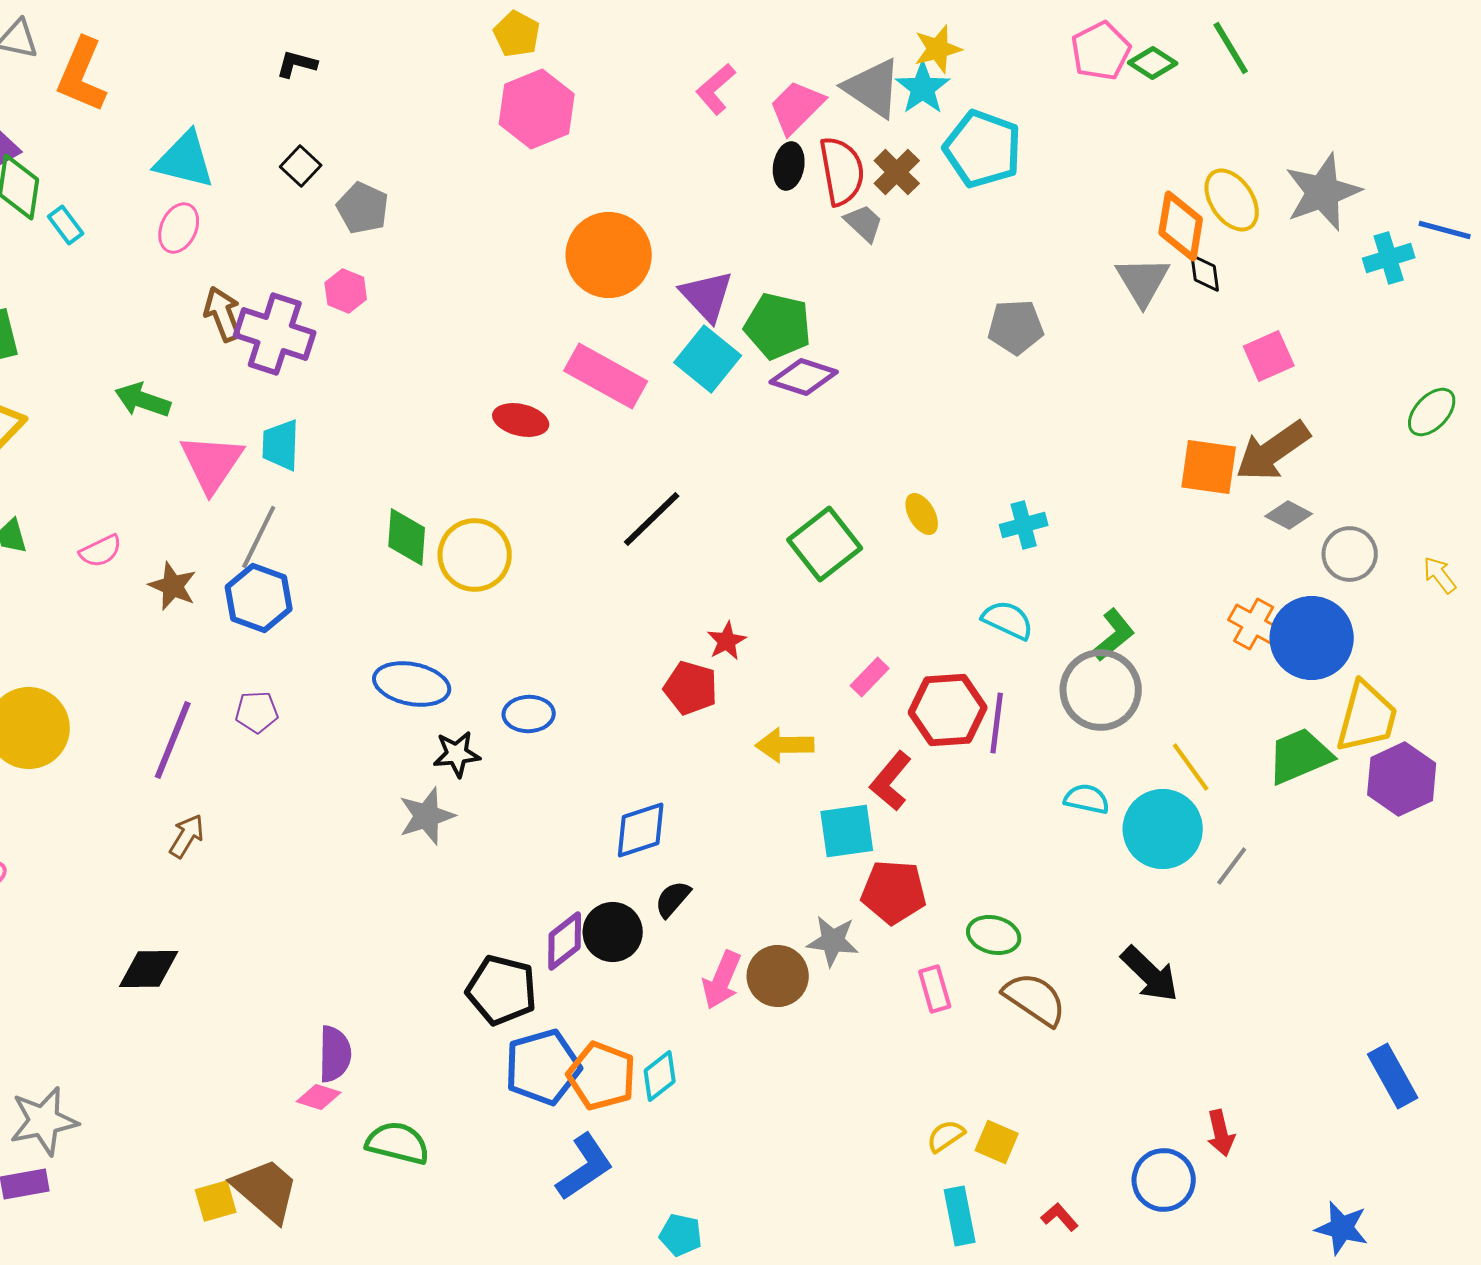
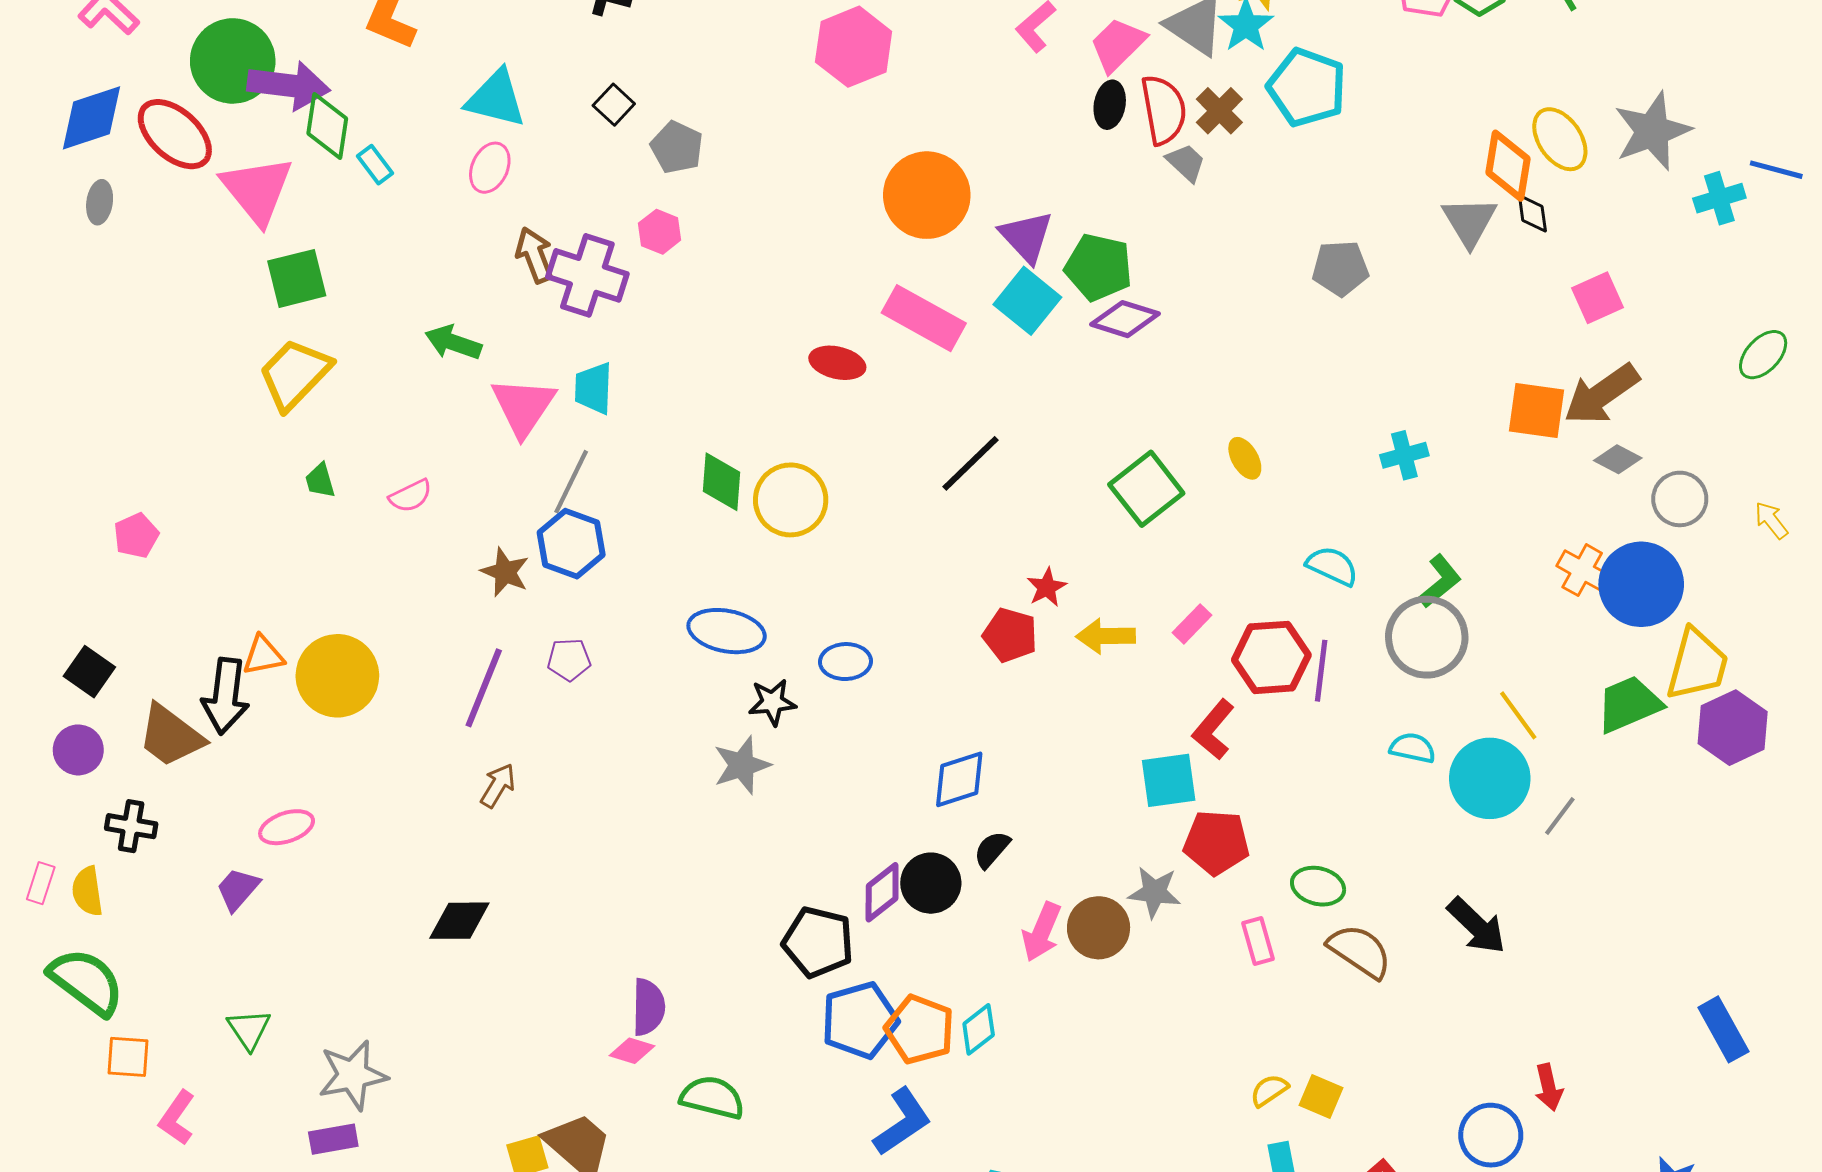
cyan cross: (1024, 525) -> (1404, 455), moved
brown star: (173, 586) -> (505, 572), moved
yellow arrow: (785, 745) -> (1106, 636), moved

